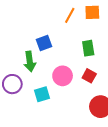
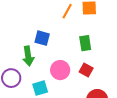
blue square: (44, 43) -> (42, 38), turned 35

